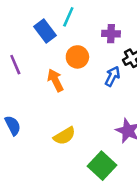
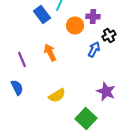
orange circle: (77, 57) -> (75, 26), moved
purple line: (15, 65) -> (22, 60), moved

